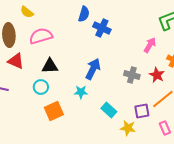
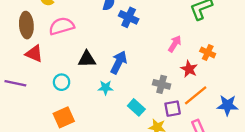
pink arrow: (150, 45) -> (175, 44), moved
black triangle: (50, 66) -> (87, 59), moved
gray cross: (132, 75) -> (162, 84), moved
orange square: (54, 111) -> (64, 117), moved

